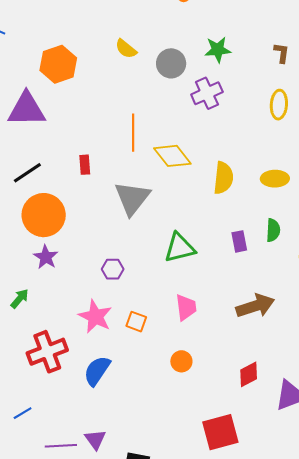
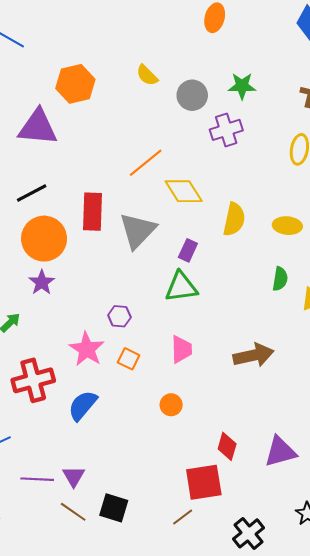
orange line: (133, 133) -> (146, 163), turned 45
red rectangle: (85, 165) -> (92, 212), moved, size x1.8
purple rectangle: (239, 241) -> (188, 250), moved, turned 30
purple hexagon: (113, 269) -> (119, 316), moved
red diamond: (249, 374) -> (227, 446), moved, turned -52

